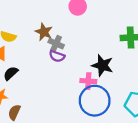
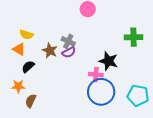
brown star: (44, 32) -> (50, 51), moved
purple semicircle: (57, 56) -> (69, 52), turned -48

